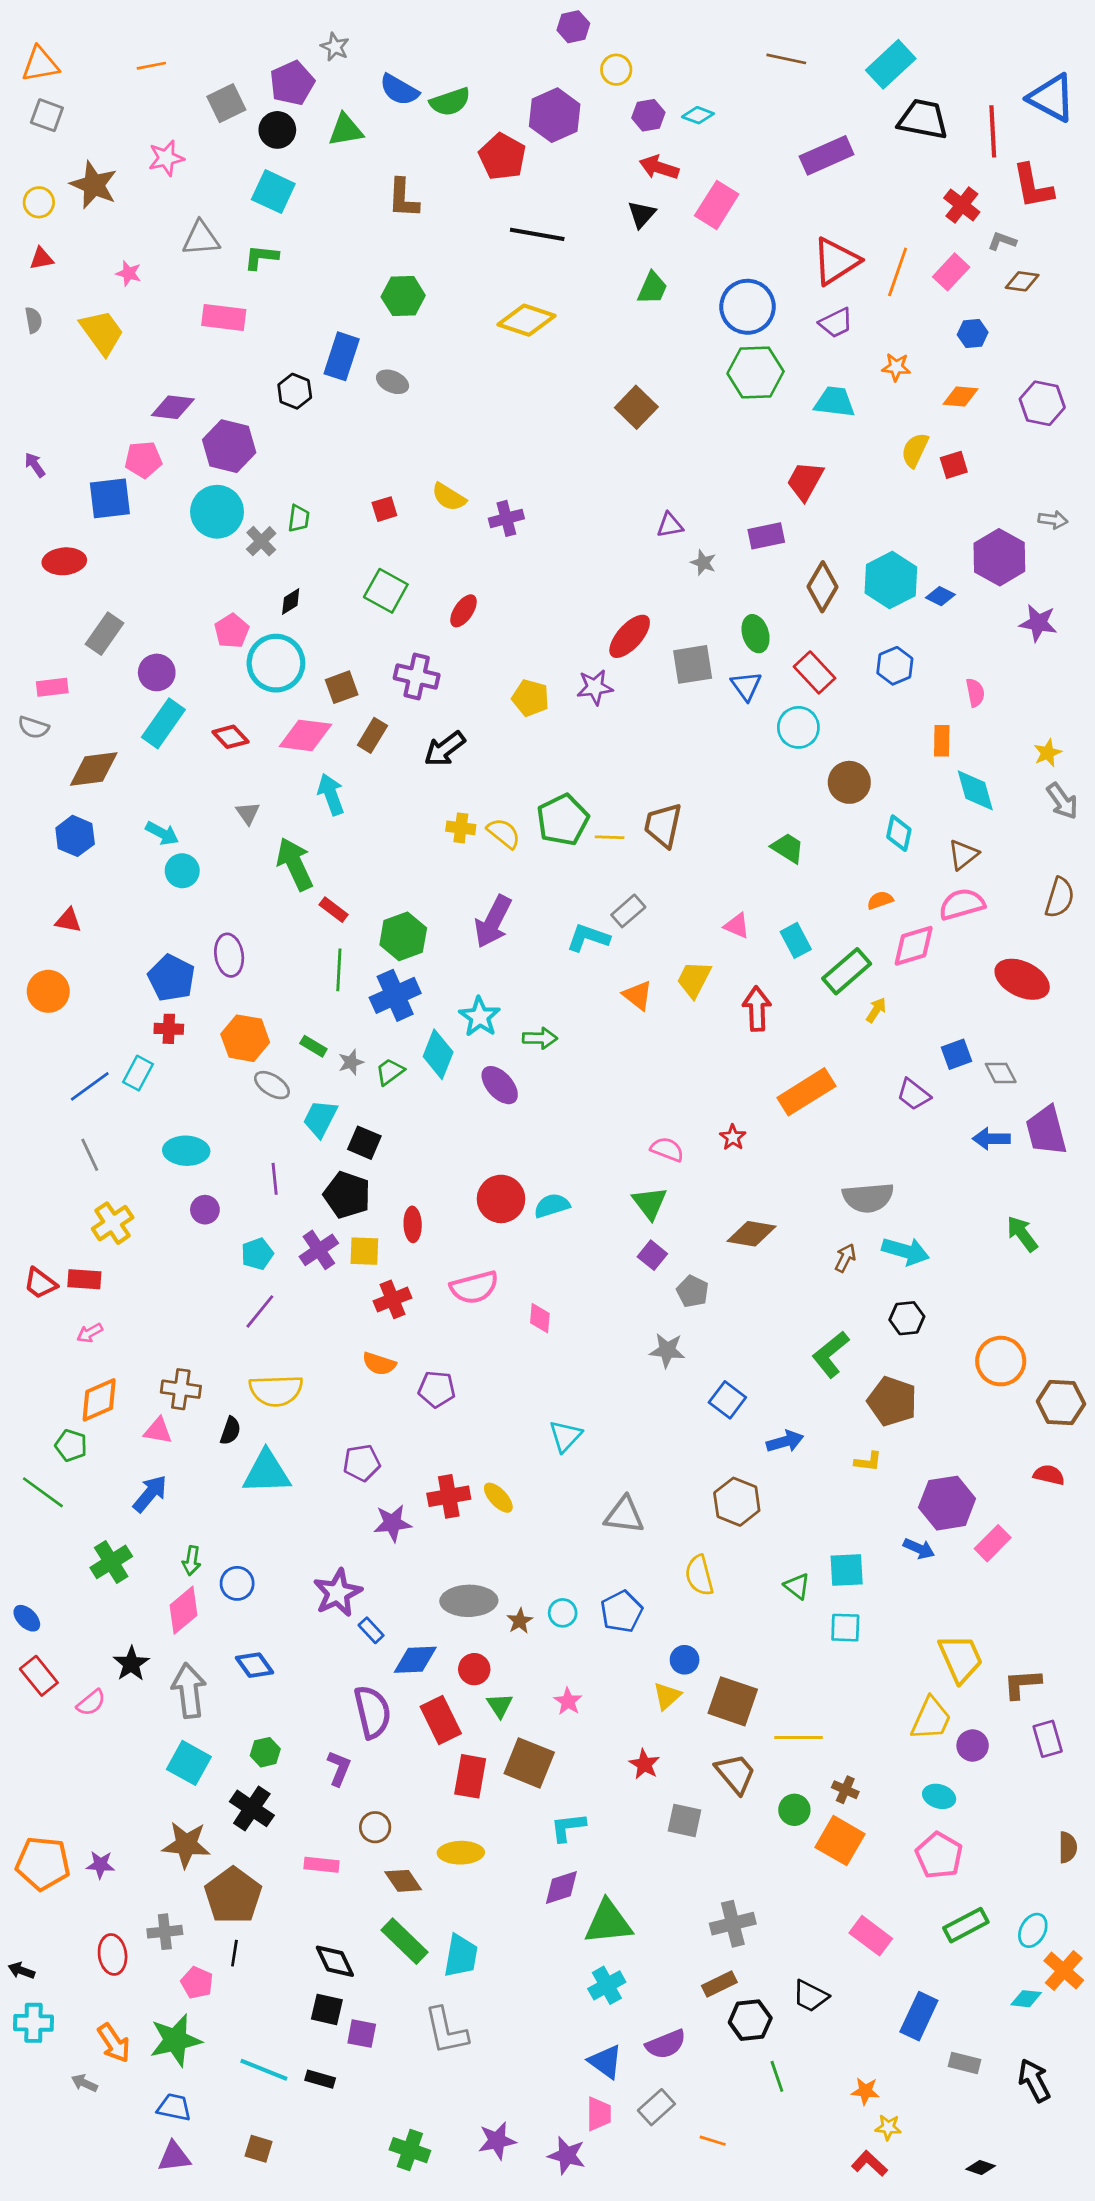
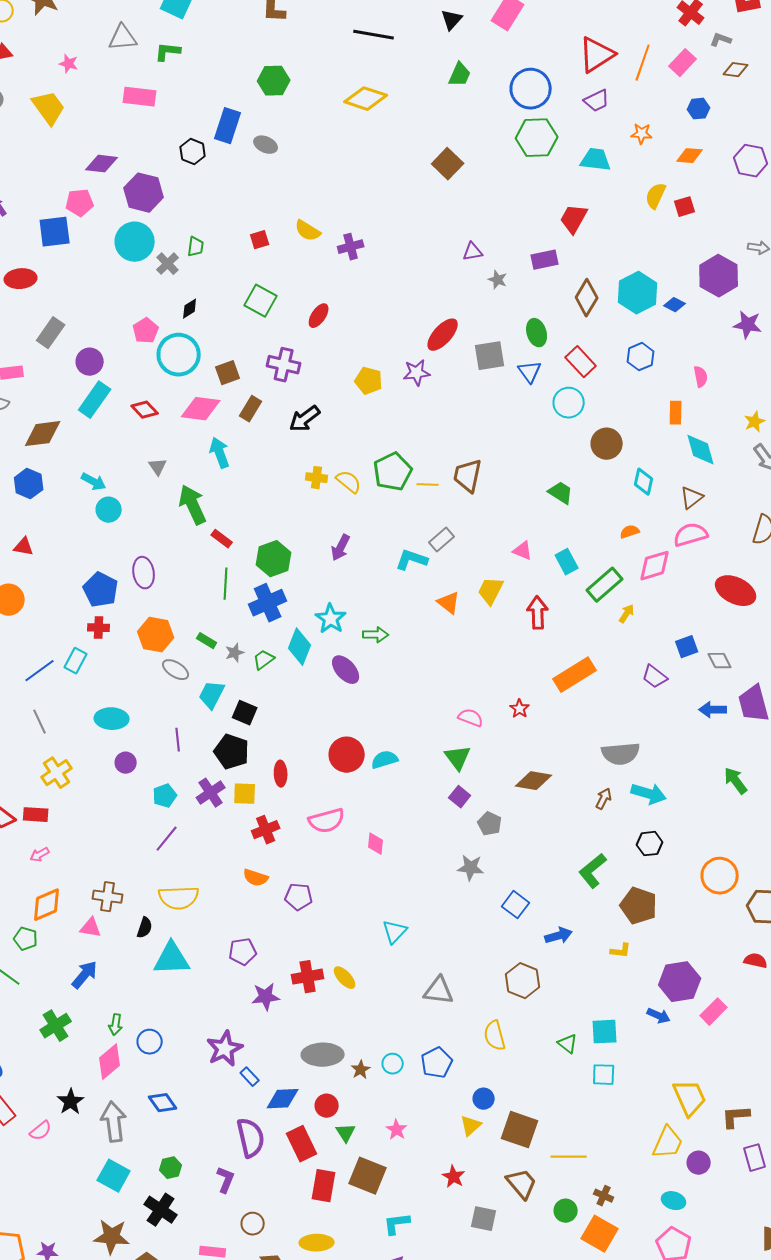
purple arrow: (493, 922) -> (341, 548), size x0.7

